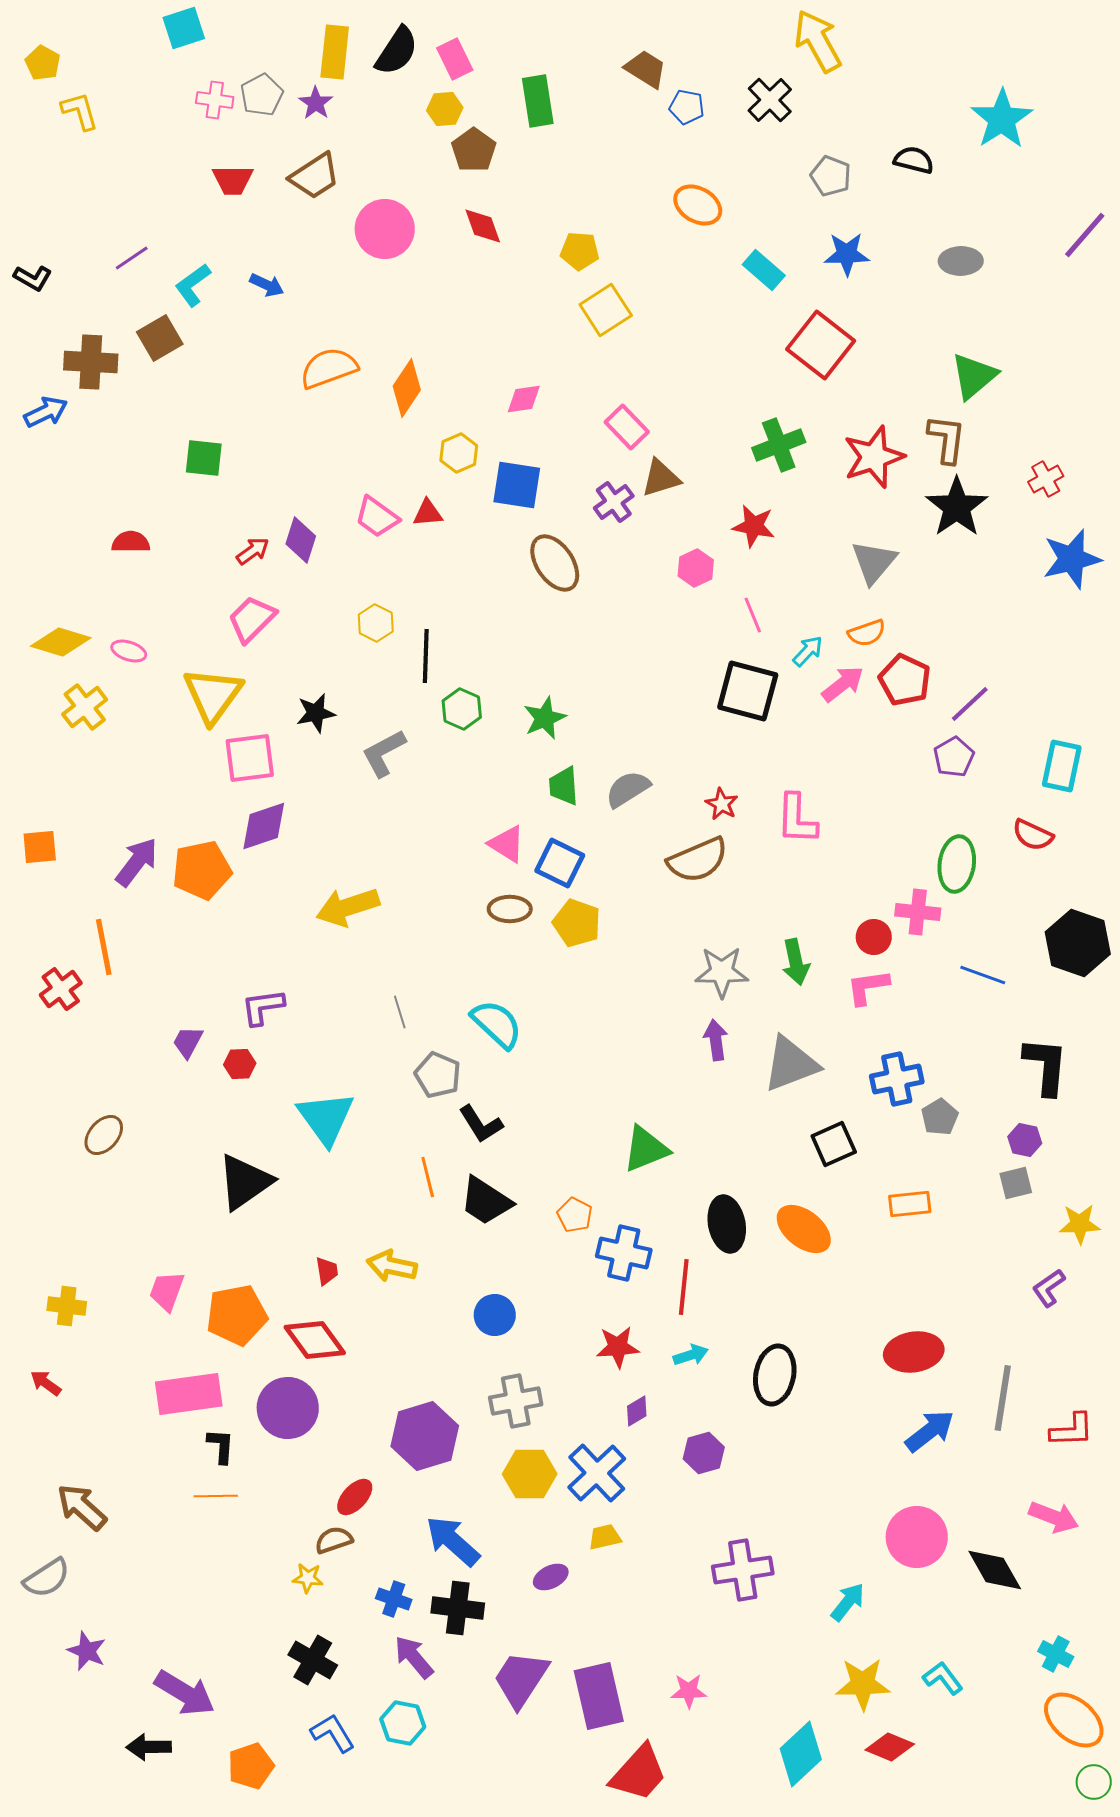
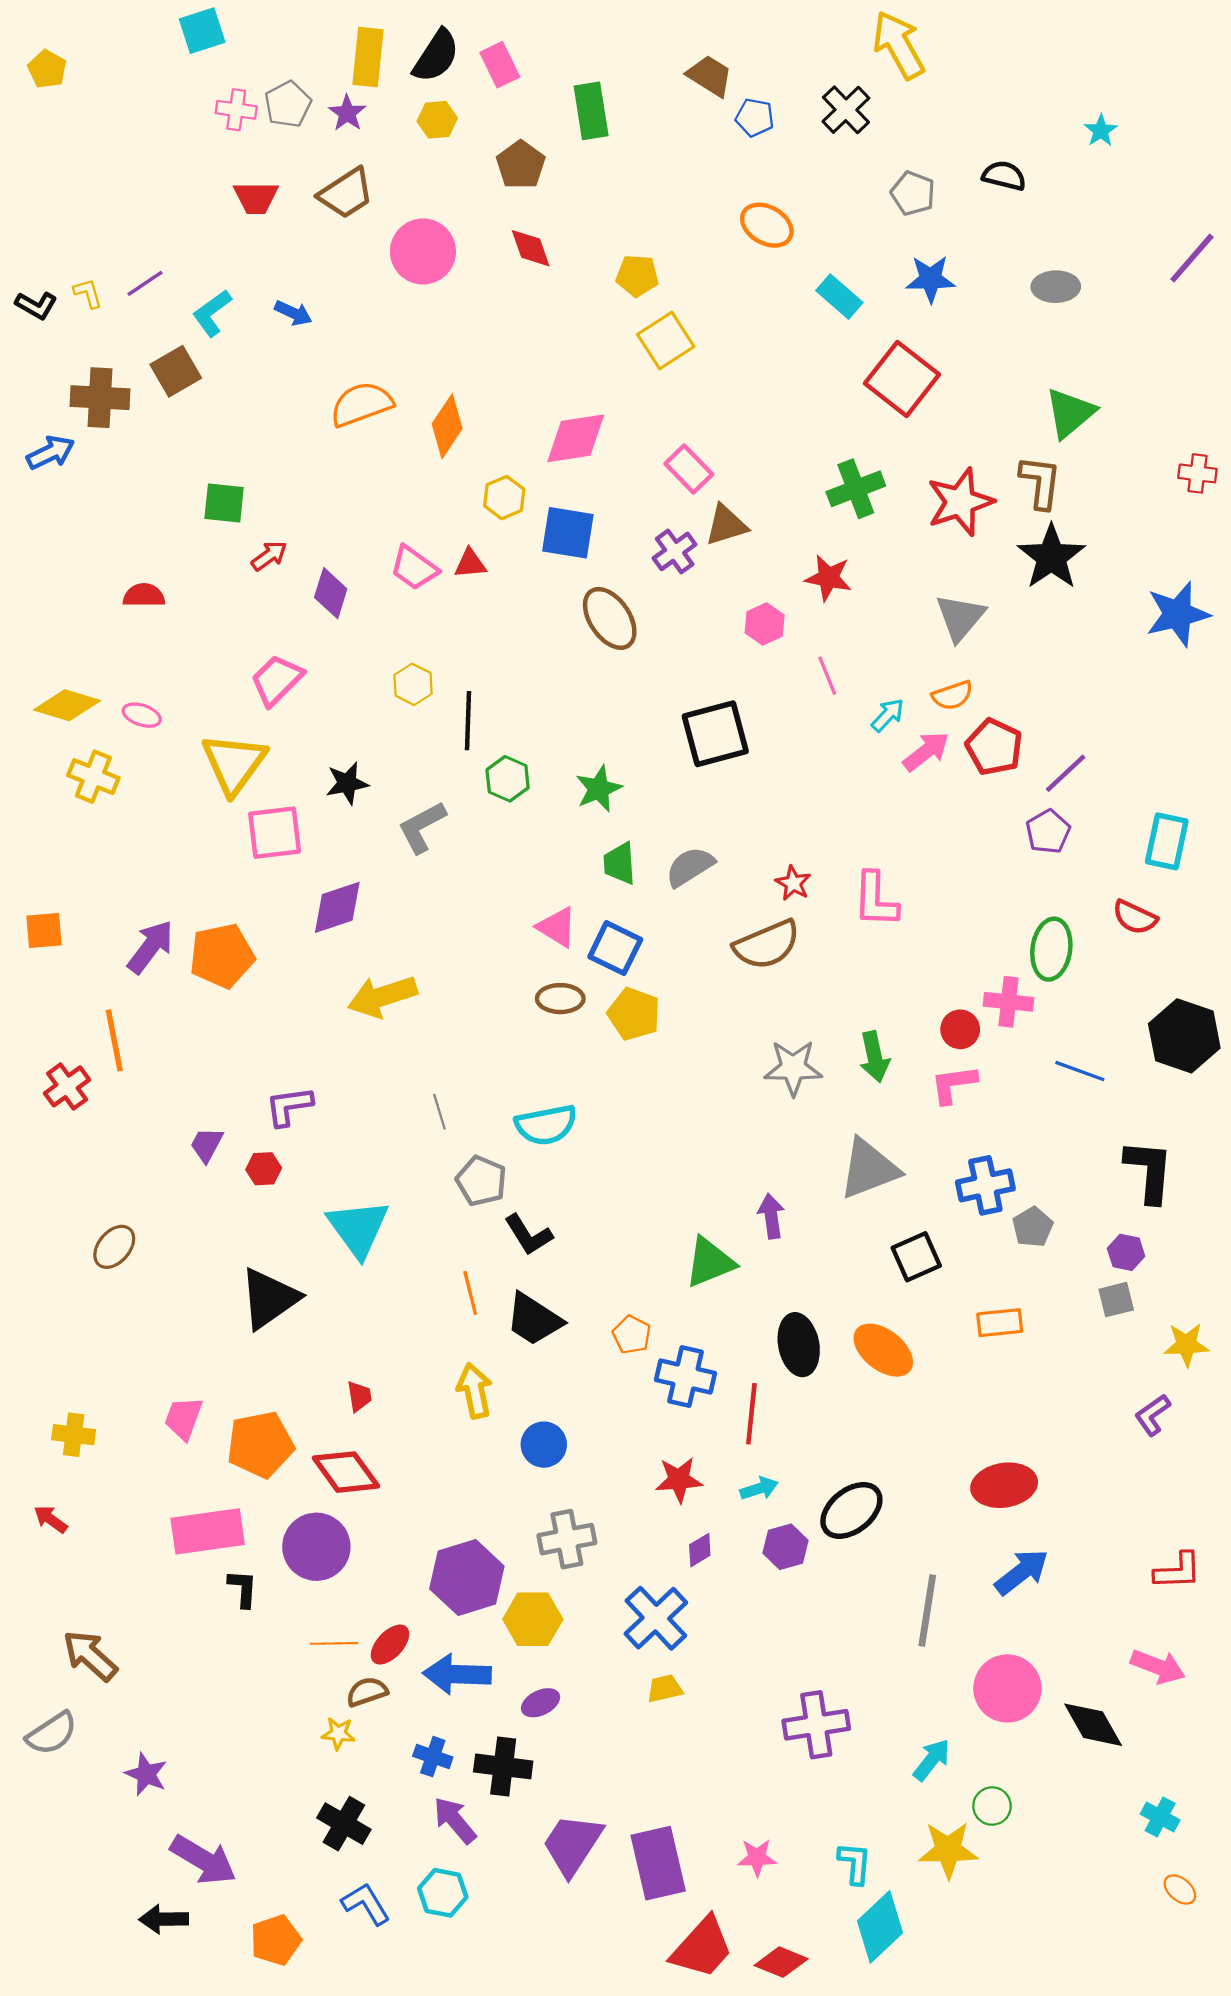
yellow hexagon: (445, 109) -> (437, 120), moved
yellow L-shape: (80, 111) -> (88, 293), moved, size x0.7
cyan star: (1002, 119) -> (1101, 131), size x0.5
pink diamond: (524, 399) -> (576, 438), size x1.6
red cross: (1046, 479) -> (1197, 473), moved, turned 36
red arrow: (253, 551) -> (269, 556), moved
black square: (748, 691) -> (715, 734), moved, turned -30
yellow cross: (85, 707) -> (93, 777), turned -30
purple diamond: (264, 826) -> (337, 907), moved
cyan semicircle: (497, 1024) -> (546, 1125), turned 126
purple arrow: (716, 1040) -> (771, 1216), moved
yellow arrow: (392, 1266) -> (475, 1391), moved, turned 66
black ellipse: (775, 1375) -> (851, 1510), turned 40
gray line: (1003, 1398) -> (927, 1610), moved
purple hexagon: (704, 1453) -> (785, 1547), moved
yellow hexagon: (530, 1474) -> (533, 1619), moved
orange line: (216, 1496) -> (334, 1643), moved
blue arrow: (453, 1541) -> (457, 1674), moved, turned -40
purple ellipse: (551, 1577) -> (541, 1703), moved
purple star: (87, 1651) -> (146, 1774), moved
cyan L-shape: (943, 1678) -> (855, 1863), moved, turned 42
orange ellipse: (1074, 1720) -> (1180, 1890), size x0.5
red diamond: (890, 1747) -> (781, 1962), moved
green circle: (1094, 1782) -> (992, 1806), moved

